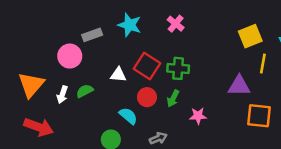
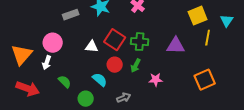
pink circle: (70, 56) -> (53, 43), moved
purple triangle: (239, 86) -> (176, 46), moved
green semicircle: (85, 91) -> (65, 82), moved, turned 72
orange square: (259, 116) -> (205, 80), turned -30

